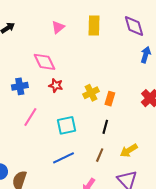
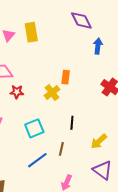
yellow rectangle: (94, 25) -> (31, 32), moved
orange rectangle: (110, 99) -> (66, 77), moved
brown line: (100, 155) -> (61, 149), moved

